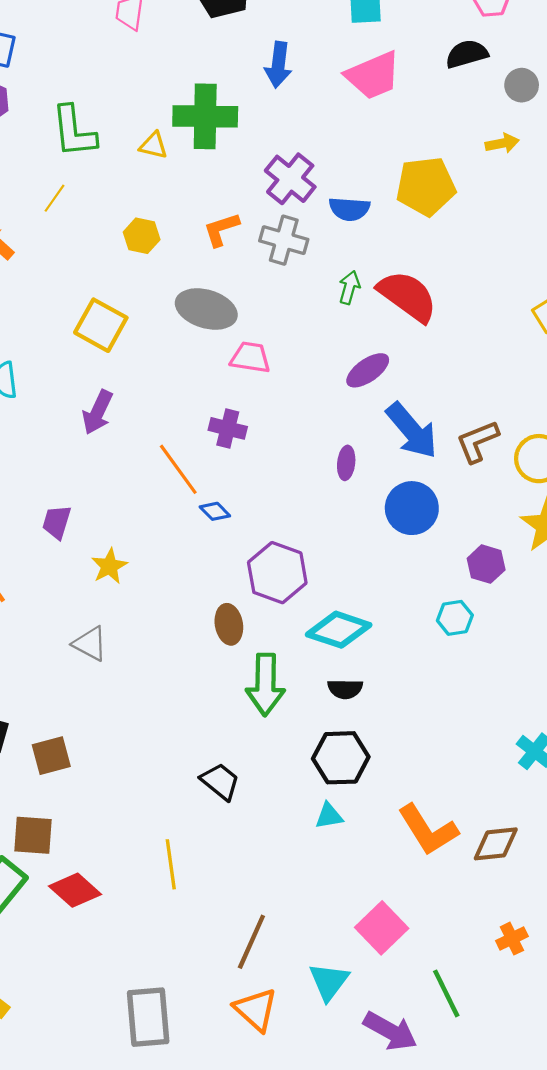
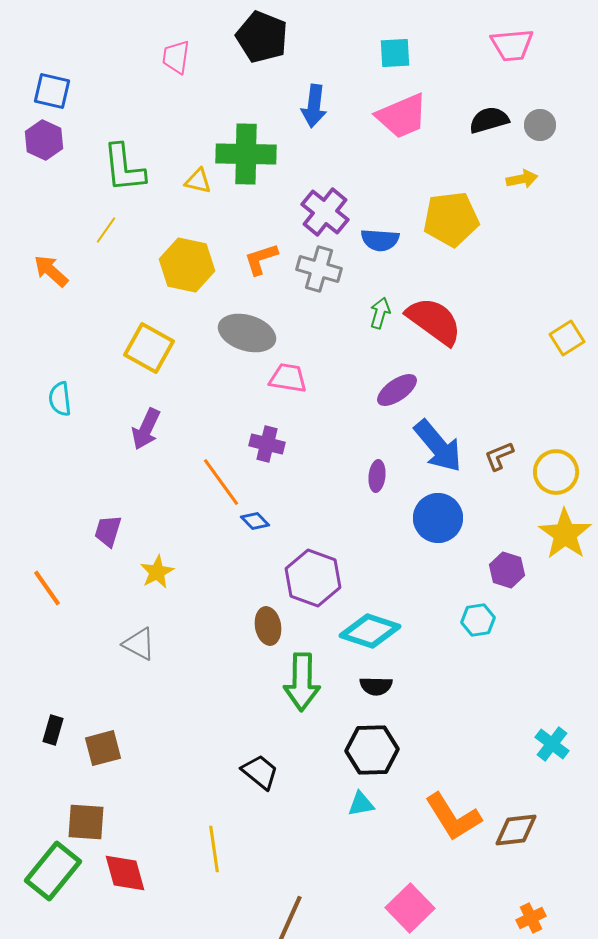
black semicircle: (467, 54) -> (489, 120), moved
yellow hexagon: (142, 236) -> (187, 265), size x1.6
brown L-shape: (477, 441) -> (499, 456), size x0.7
red diamond: (75, 890) -> (125, 873), turned 33

